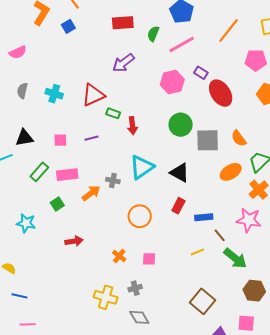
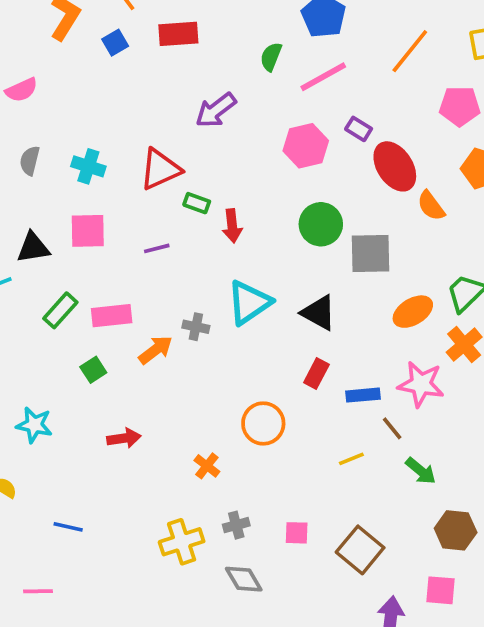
red rectangle: (123, 23) -> (178, 34), moved
orange semicircle: (239, 138) -> (431, 206), moved
pink square: (60, 140) -> (88, 231), moved, size x1.5
orange circle: (140, 216) -> (263, 423), moved
pink star: (249, 220) -> (421, 384), moved
cyan star: (26, 223) -> (34, 425), moved
green arrow: (235, 258) -> (421, 471), size x0.7
pink square: (149, 259) -> (297, 533), moved
blue line: (19, 296) -> (68, 527), moved
yellow cross: (106, 297) -> (182, 542), turned -35

